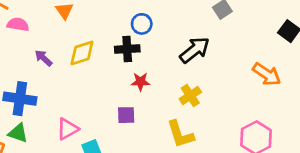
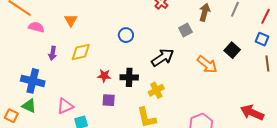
black cross: (127, 49) -> (129, 77), moved
purple arrow: (44, 58) -> (53, 53), turned -128
orange arrow: (267, 74) -> (207, 65), moved
red star: (140, 82) -> (104, 76), moved

